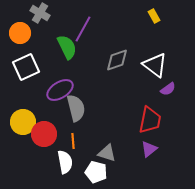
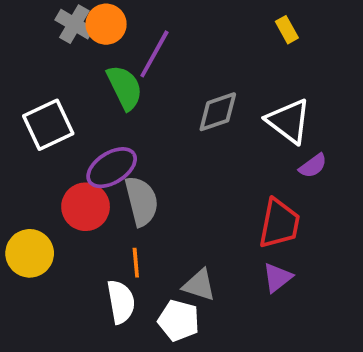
orange circle: (20, 33) -> (106, 24), moved
yellow circle: (23, 122) -> (30, 253), moved
red circle: (44, 134) -> (86, 207), moved

